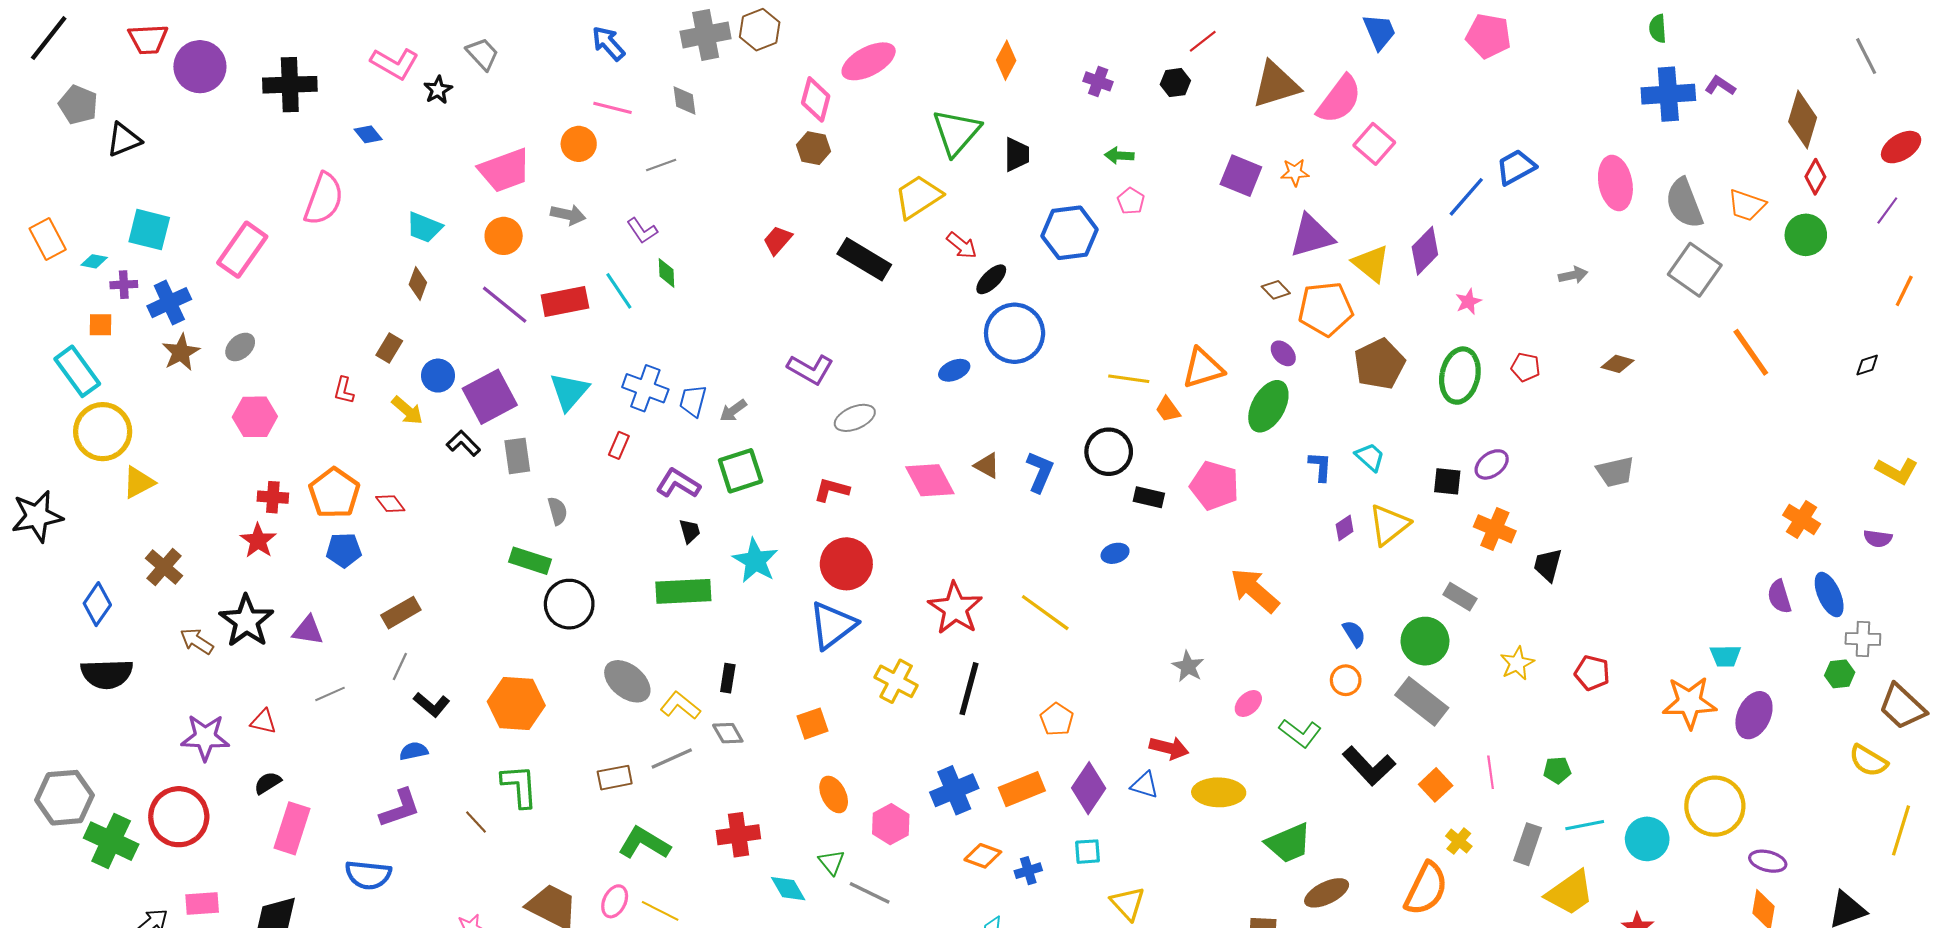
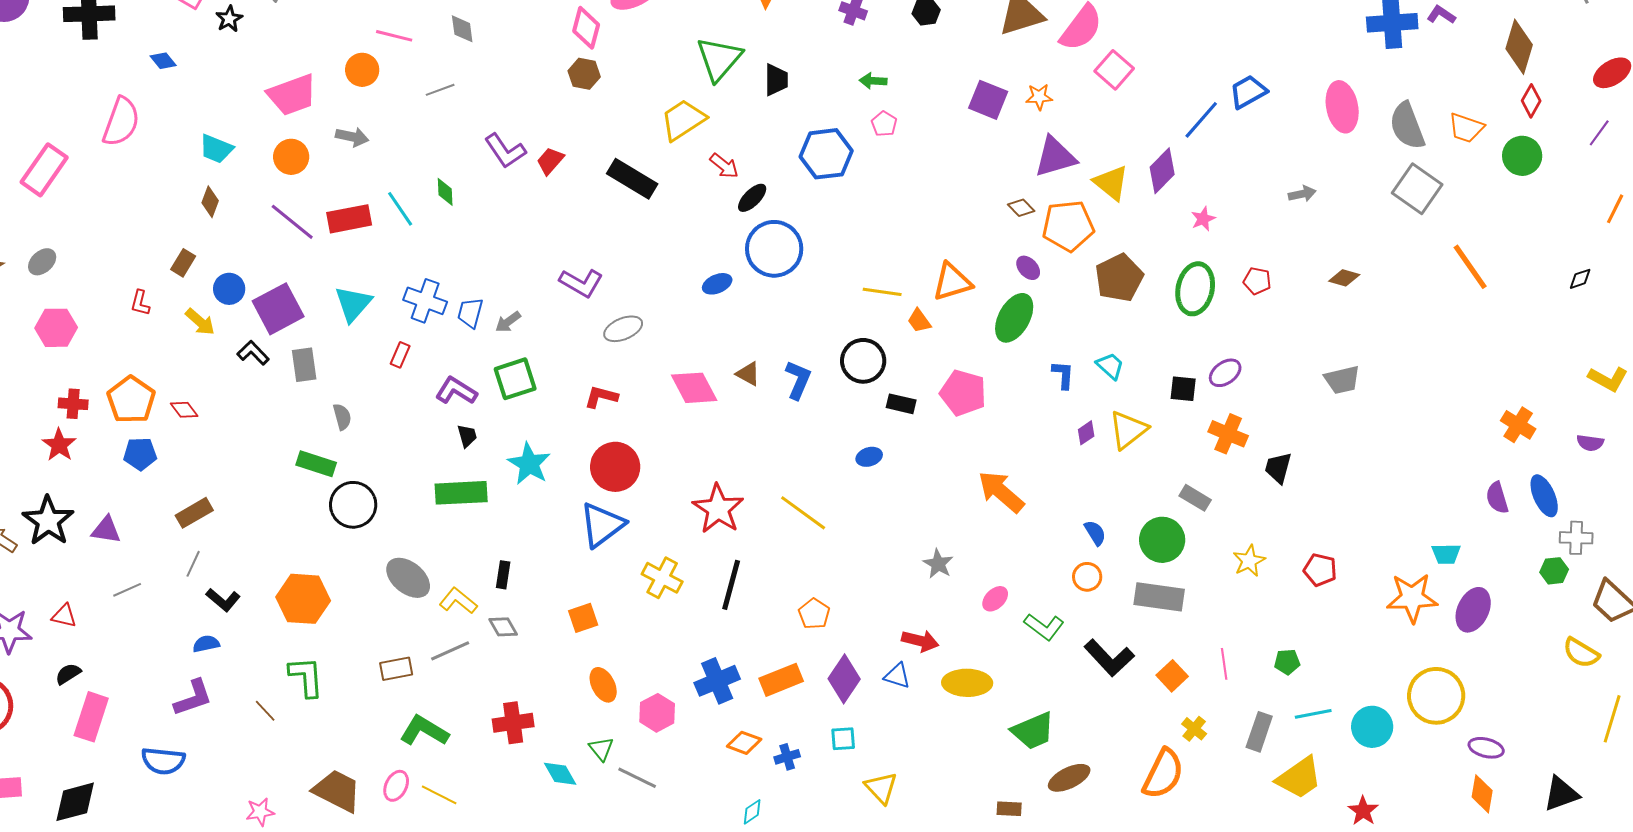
purple L-shape: (642, 231) -> (505, 151), moved, size x1.4
gray rectangle: (1422, 701) -> (1159, 597), turned -30

